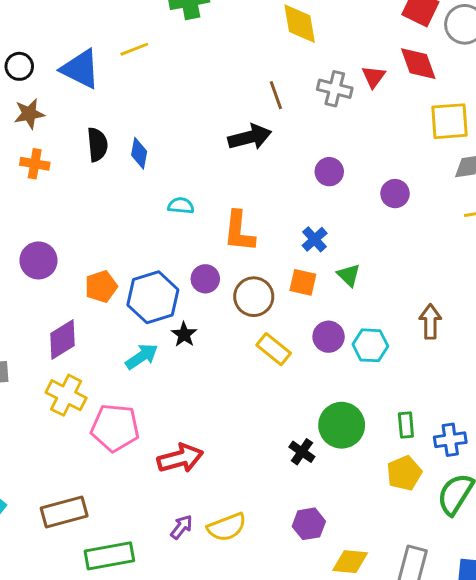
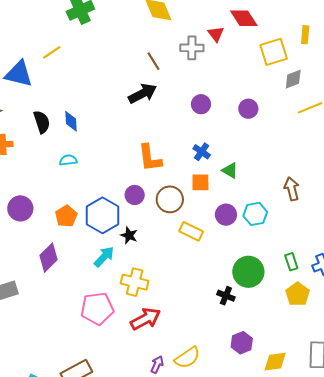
cyan semicircle: (181, 206) -> (68, 160), moved
yellow cross: (66, 395) -> (135, 282), moved

